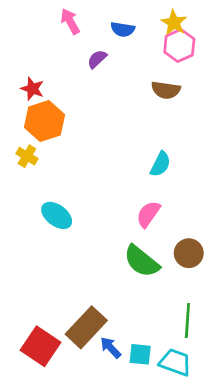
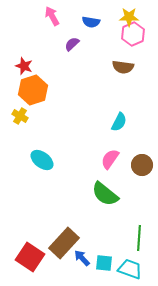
yellow star: (174, 23) -> (129, 17), turned -30
brown circle: (189, 253) -> (142, 165), moved

